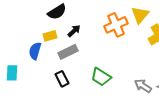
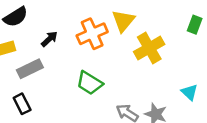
black arrow: (74, 31) -> (49, 39), moved
green trapezoid: (101, 77) -> (90, 83), moved

